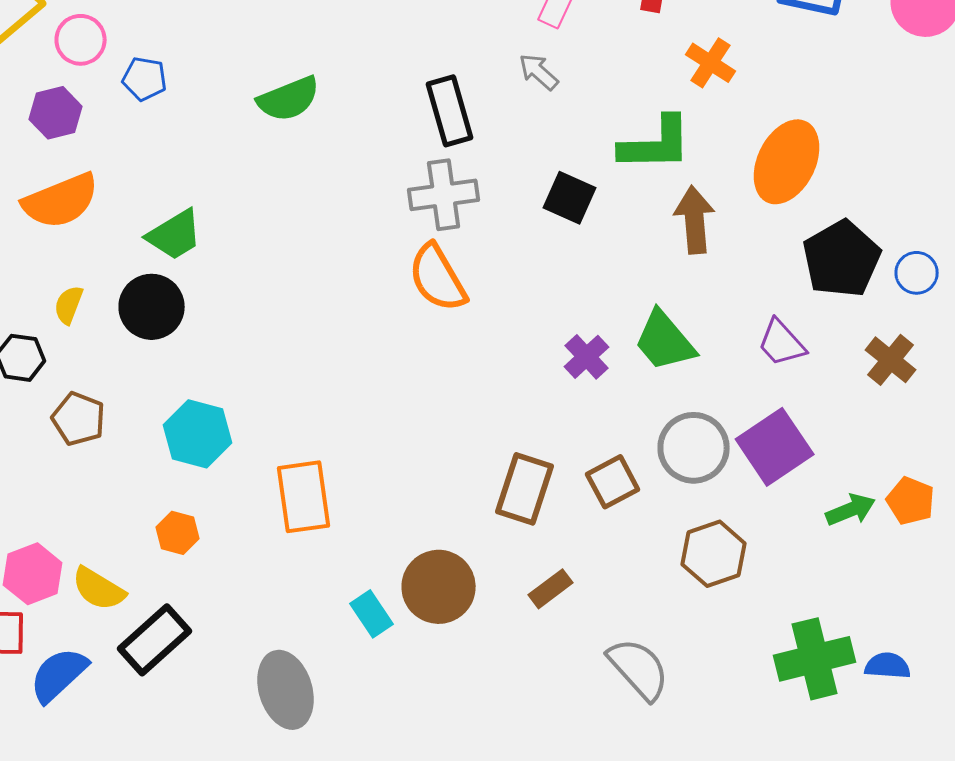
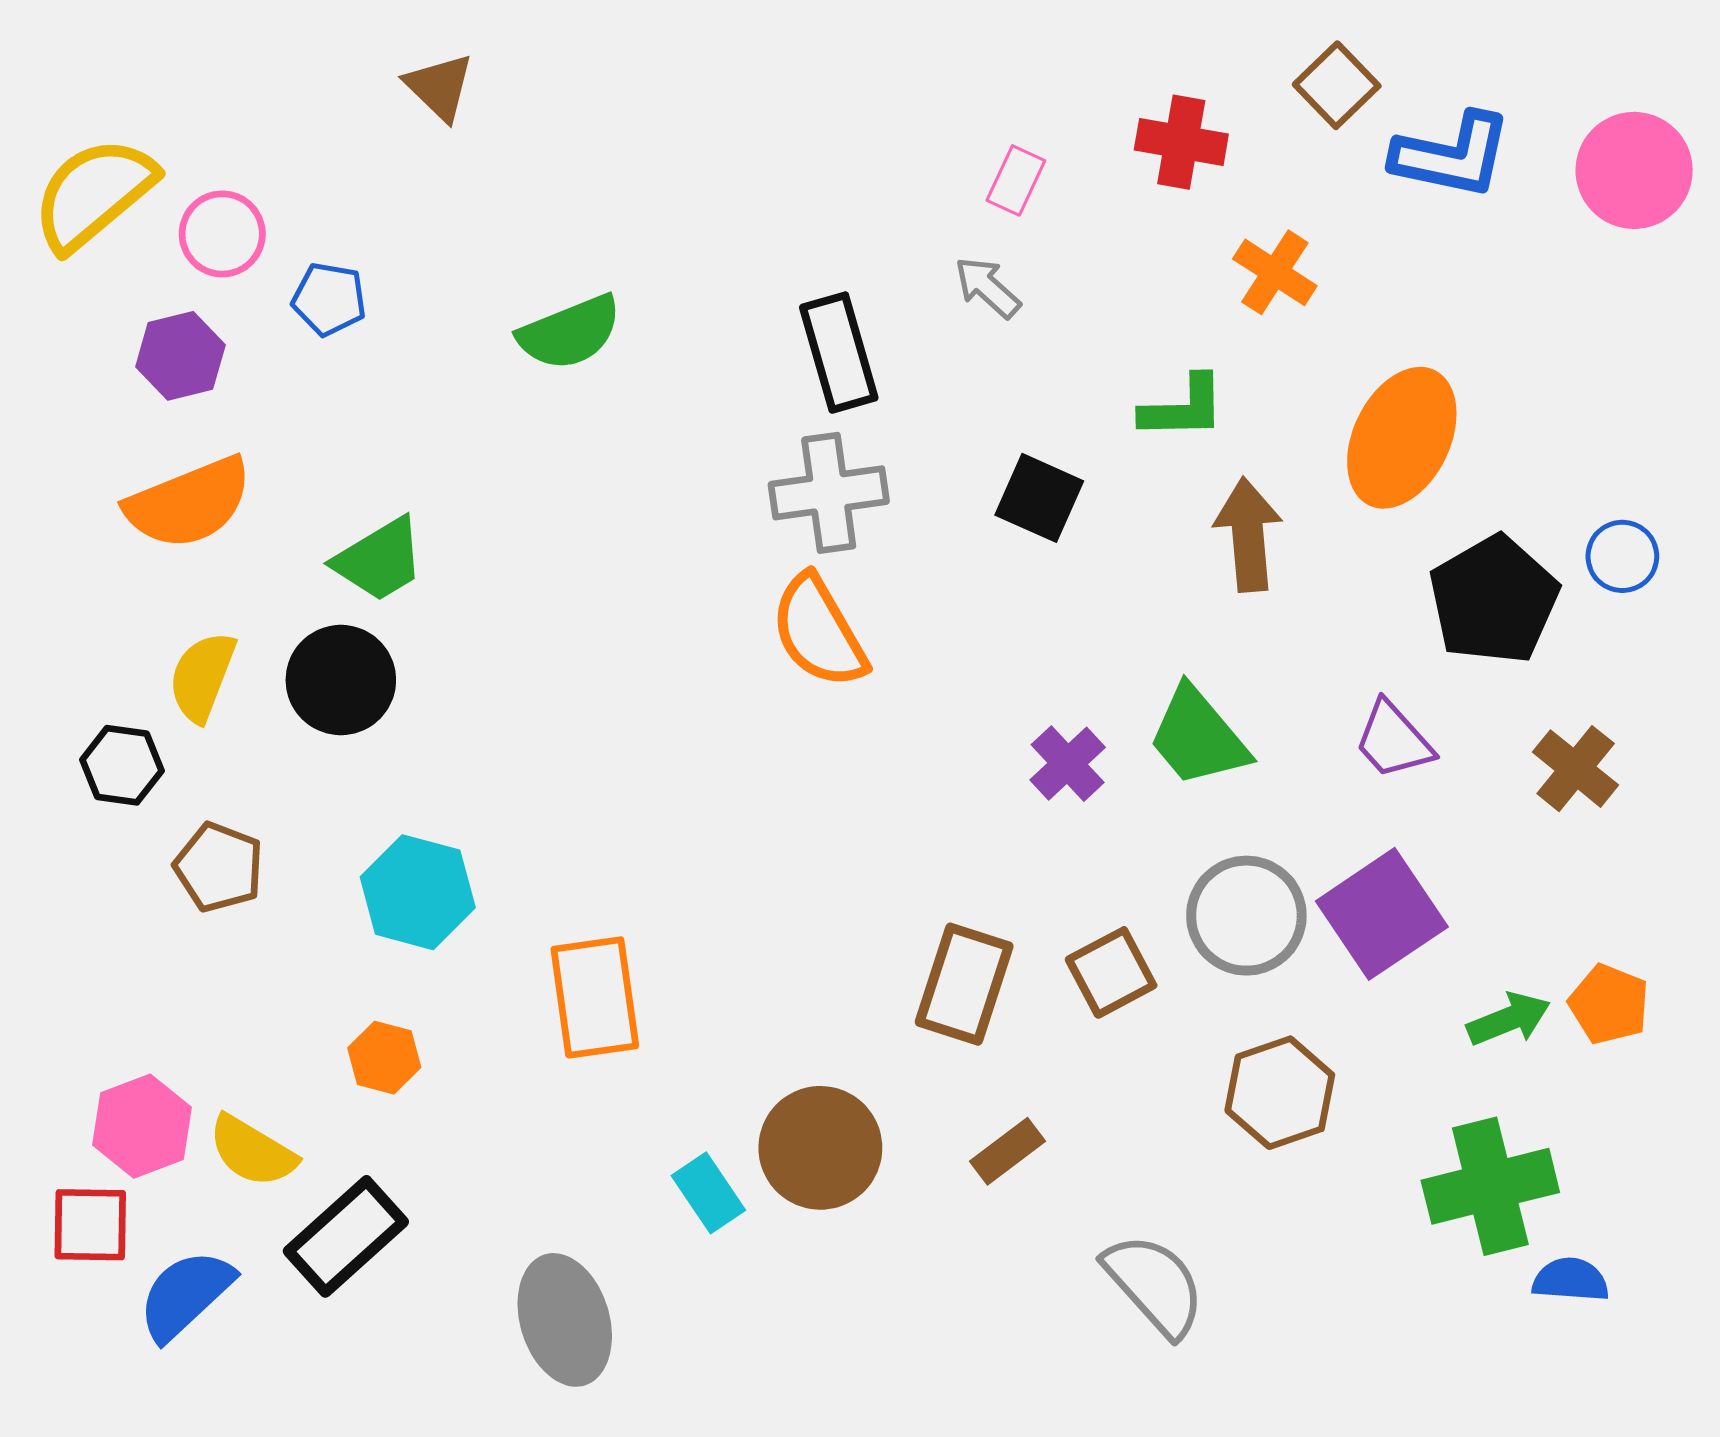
green L-shape: (656, 144) -> (1183, 408), size x0.7
blue circle: (917, 273) -> (1622, 556), moved
yellow semicircle: (69, 305) -> (202, 677), size x1.4
green cross: (815, 659) -> (1490, 1186), moved

